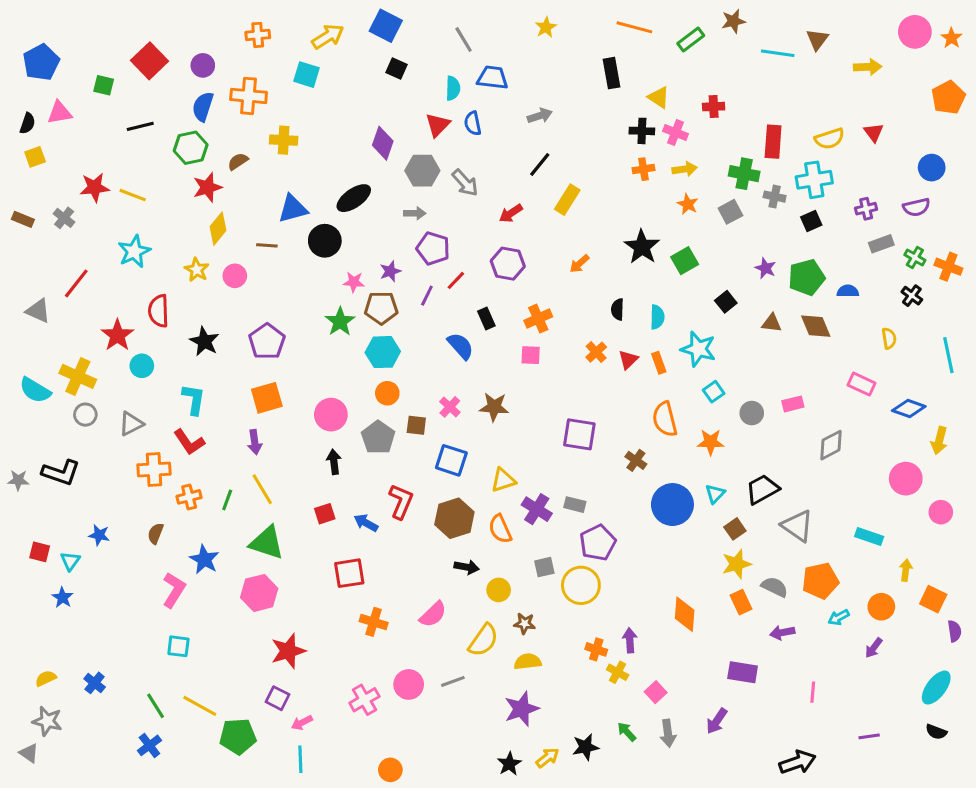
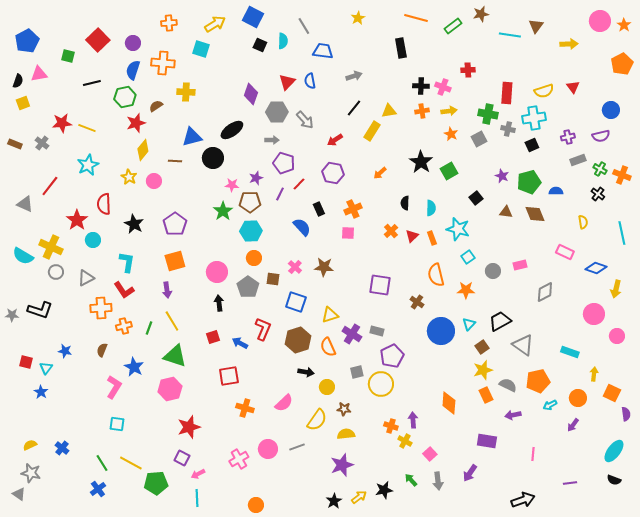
cyan semicircle: (453, 88) -> (283, 41), moved
yellow triangle: (659, 97) -> (389, 111), moved, turned -42

